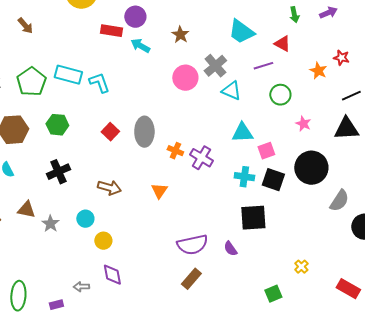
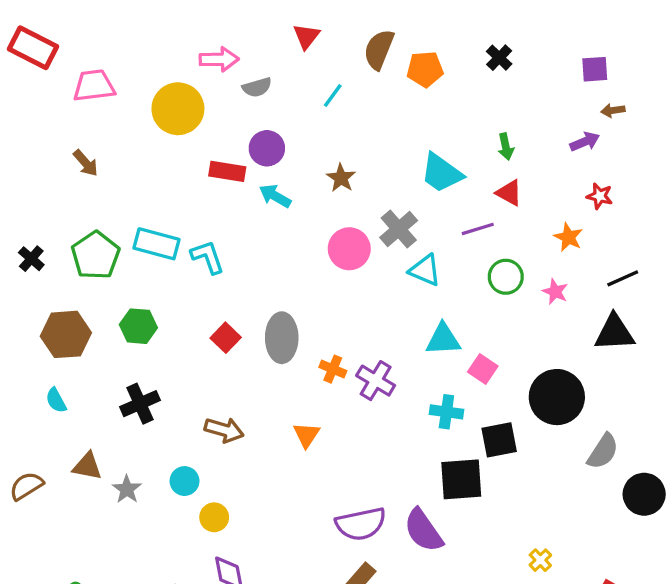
green arrow: (294, 15) -> (506, 147), moved
red star: (341, 58) -> (600, 196), moved
pink star: (303, 124) -> (555, 292), moved
pink square: (266, 151) -> (483, 369), turned -36
black square: (273, 180) -> (499, 440), moved, turned -30
purple semicircle: (230, 249) -> (423, 530), size x1.8

